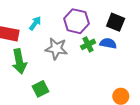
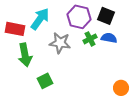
black square: (116, 22) -> (106, 16), moved
cyan arrow: (35, 23) -> (40, 19), size x1.6

